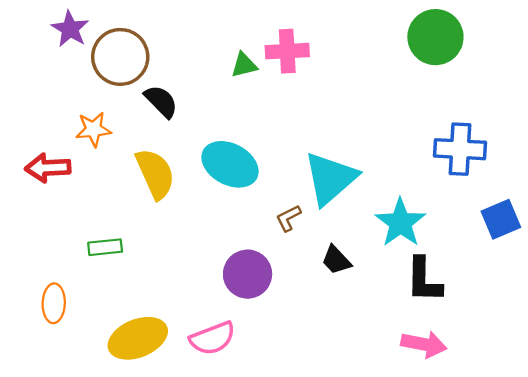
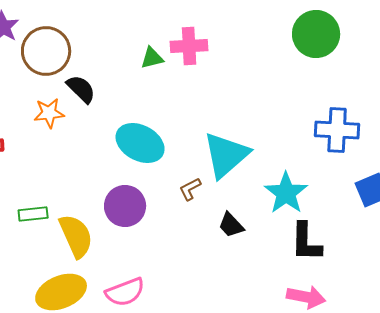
orange star: (93, 129) -> (49, 113), moved
yellow semicircle: (155, 174) -> (76, 236), moved
purple circle: (248, 274) -> (125, 206), moved

